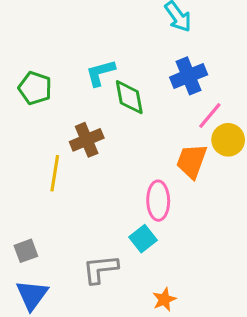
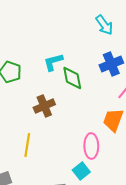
yellow line: (55, 173) -> (27, 145), moved

